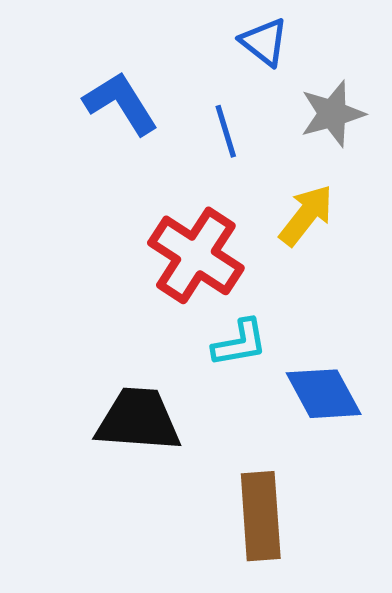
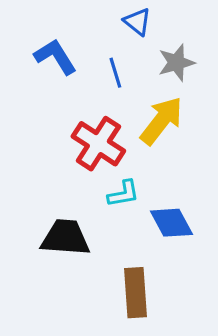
yellow arrow: (306, 215) -> (161, 121), size x1.4

